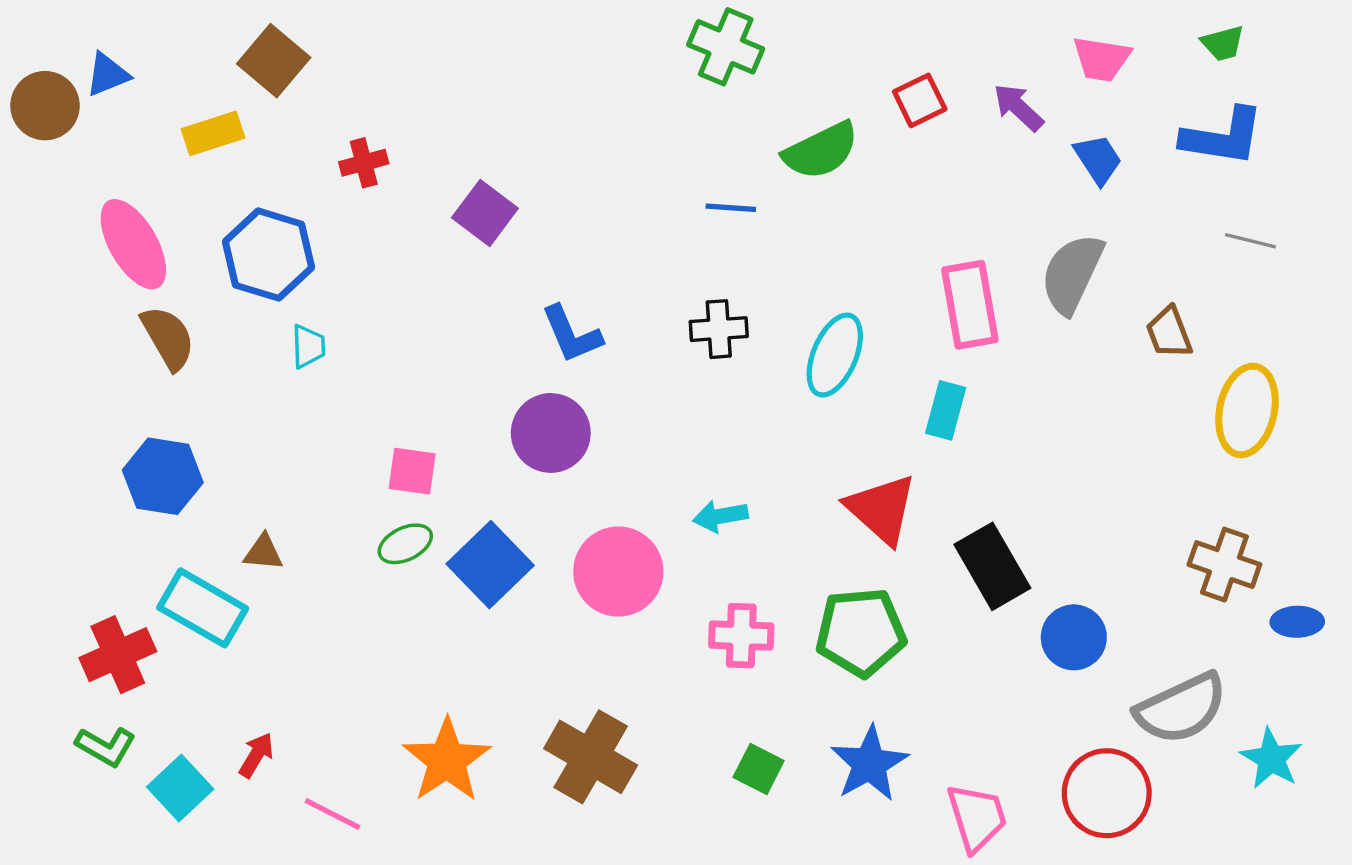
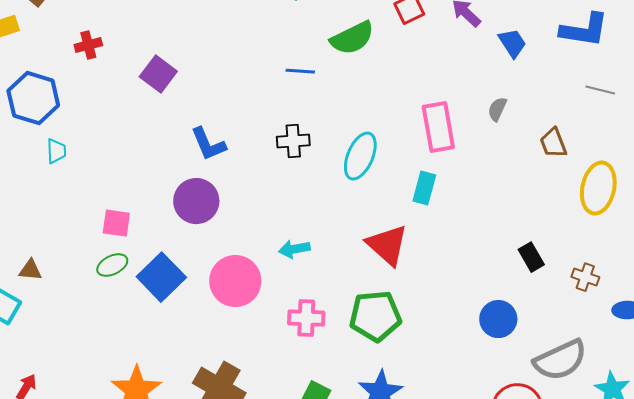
gray semicircle: (1072, 274) -> (497, 109), size x0.5
brown cross: (1224, 565) -> (585, 277), size x0.7
black rectangle: (992, 566) -> (531, 257), moved, size x0.6

